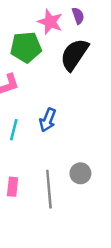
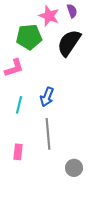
gray circle: (80, 173) -> (74, 168), moved
gray line: (49, 189) -> (48, 134), moved

